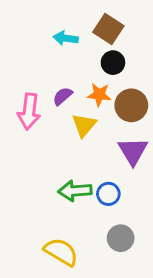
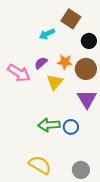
cyan arrow: (66, 38) -> (47, 34), moved, turned -35
black circle: (113, 63) -> (89, 41), moved
pink arrow: (29, 111) -> (19, 73), turned -65
gray circle: (121, 238) -> (81, 170), moved

